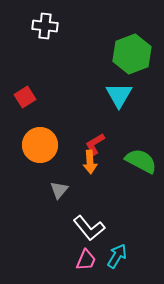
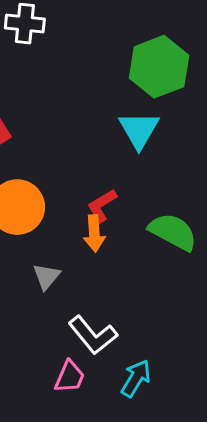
pink trapezoid: (86, 260) -> (70, 377), moved

